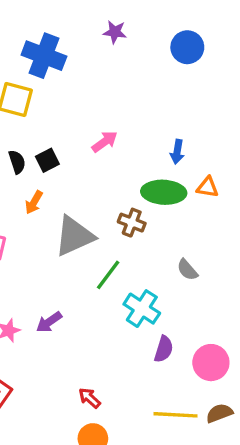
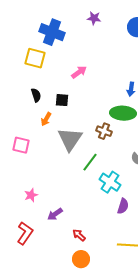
pink arrow: (105, 142) -> (79, 72), moved
black square: (47, 160) -> (62, 100), moved, turned 32
gray triangle: (74, 236) -> (70, 139), turned -32
purple arrow: (49, 322) -> (55, 214), moved

